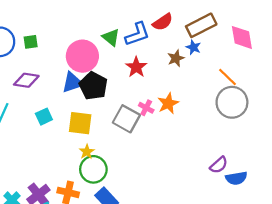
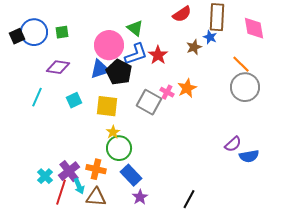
brown rectangle: (201, 25) -> (217, 17), turned -60
blue L-shape: (137, 34) -> (136, 54), moved

